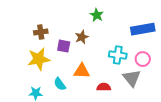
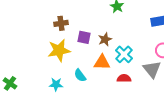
brown star: (82, 37) -> (105, 39), moved
cyan cross: (118, 55) -> (124, 54), moved, turned 36

